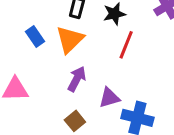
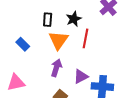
orange triangle: (70, 39) -> (59, 40), moved

